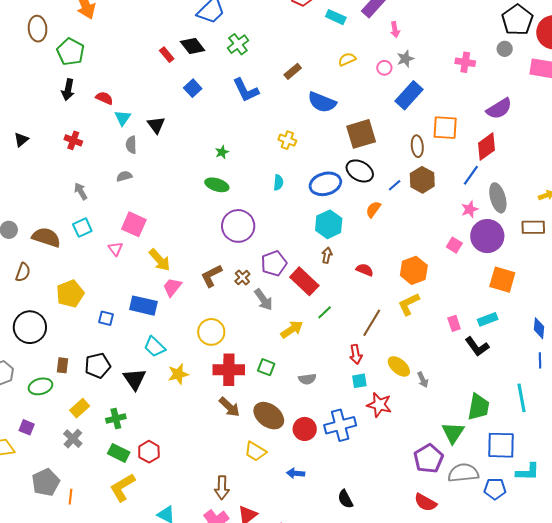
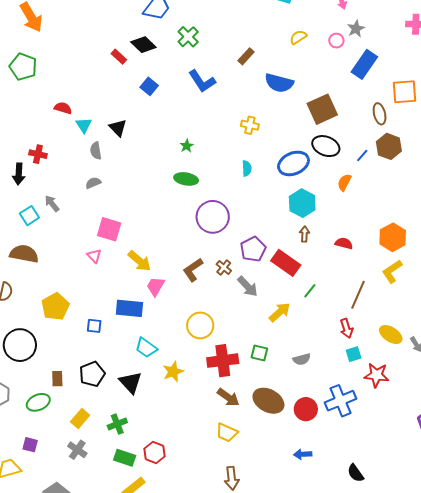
black arrow: (68, 90) -> (19, 174), moved
cyan square: (82, 228) -> (29, 216), moved
yellow trapezoid: (255, 452) -> (227, 432), moved

